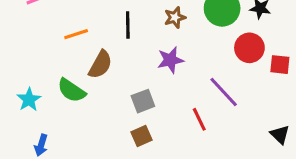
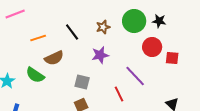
black line: (128, 25) -> (72, 32), turned -36
brown semicircle: (100, 65) -> (54, 58), turned 36
gray square: (143, 101) -> (82, 82), turned 35

